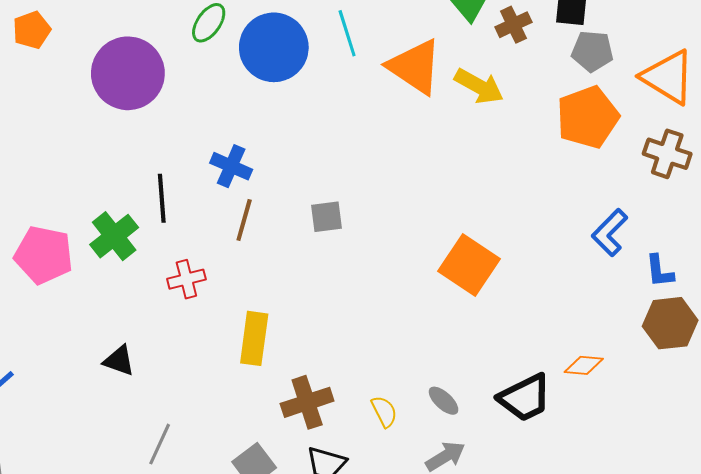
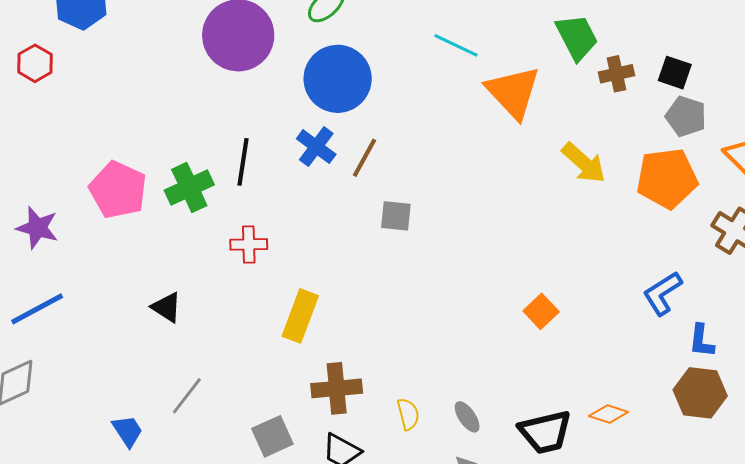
cyan line: (347, 33) -> (456, 45), turned -60
blue circle: (274, 47) -> (338, 79), moved
yellow arrow: (479, 86) -> (584, 163), moved
brown line: (244, 220) -> (365, 158), moved
orange square: (469, 265) -> (541, 311), moved, size x0.6

